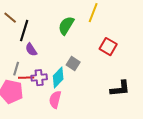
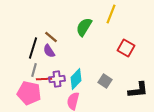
brown line: (10, 18) -> (51, 37), moved
black line: (24, 31) -> (33, 48), moved
gray square: (73, 64) -> (105, 81), moved

